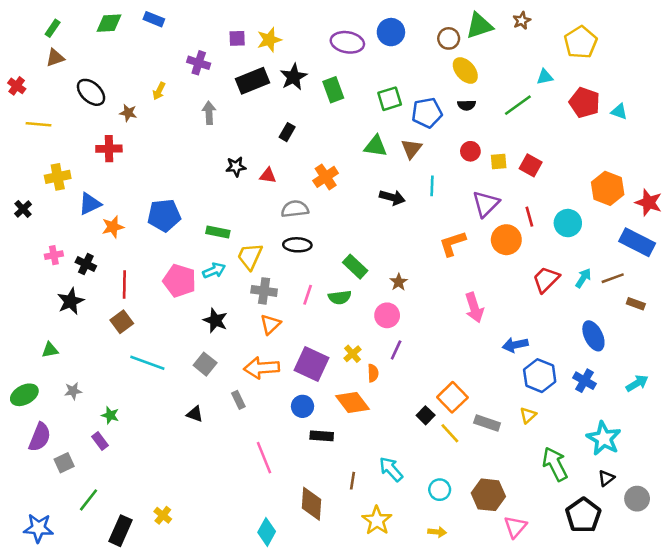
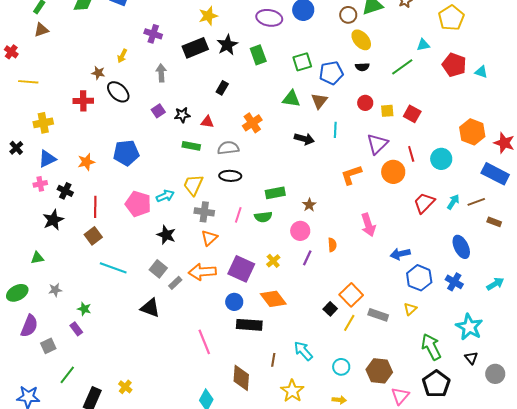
purple square: (237, 38) -> (158, 111), moved, turned -32
black ellipse: (91, 92) -> (118, 92), moved
blue triangle: (90, 204) -> (47, 159), moved
green rectangle: (218, 232) -> (191, 146), moved
green rectangle: (355, 267) -> (275, 193), turned -54
orange semicircle: (373, 373) -> (332, 245), moved
gray rectangle: (238, 400) -> (175, 283), moved, turned 72
black triangle: (195, 414) -> (150, 308), size x1.5
yellow line: (450, 433) -> (349, 323), turned 72
black rectangle: (322, 436) -> (249, 325), size x1.4
black triangle: (606, 478) -> (471, 358), turned -32
black pentagon: (583, 515) -> (436, 384), moved

